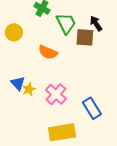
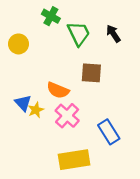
brown square: (85, 37) -> (91, 73), moved
orange semicircle: (48, 52) -> (58, 90), moved

